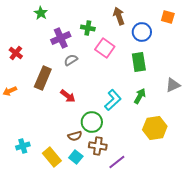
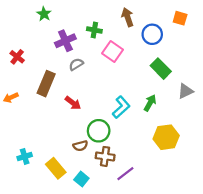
green rectangle: (139, 62) -> (161, 69), moved, turned -36
cyan square: (76, 157) -> (81, 179), moved

